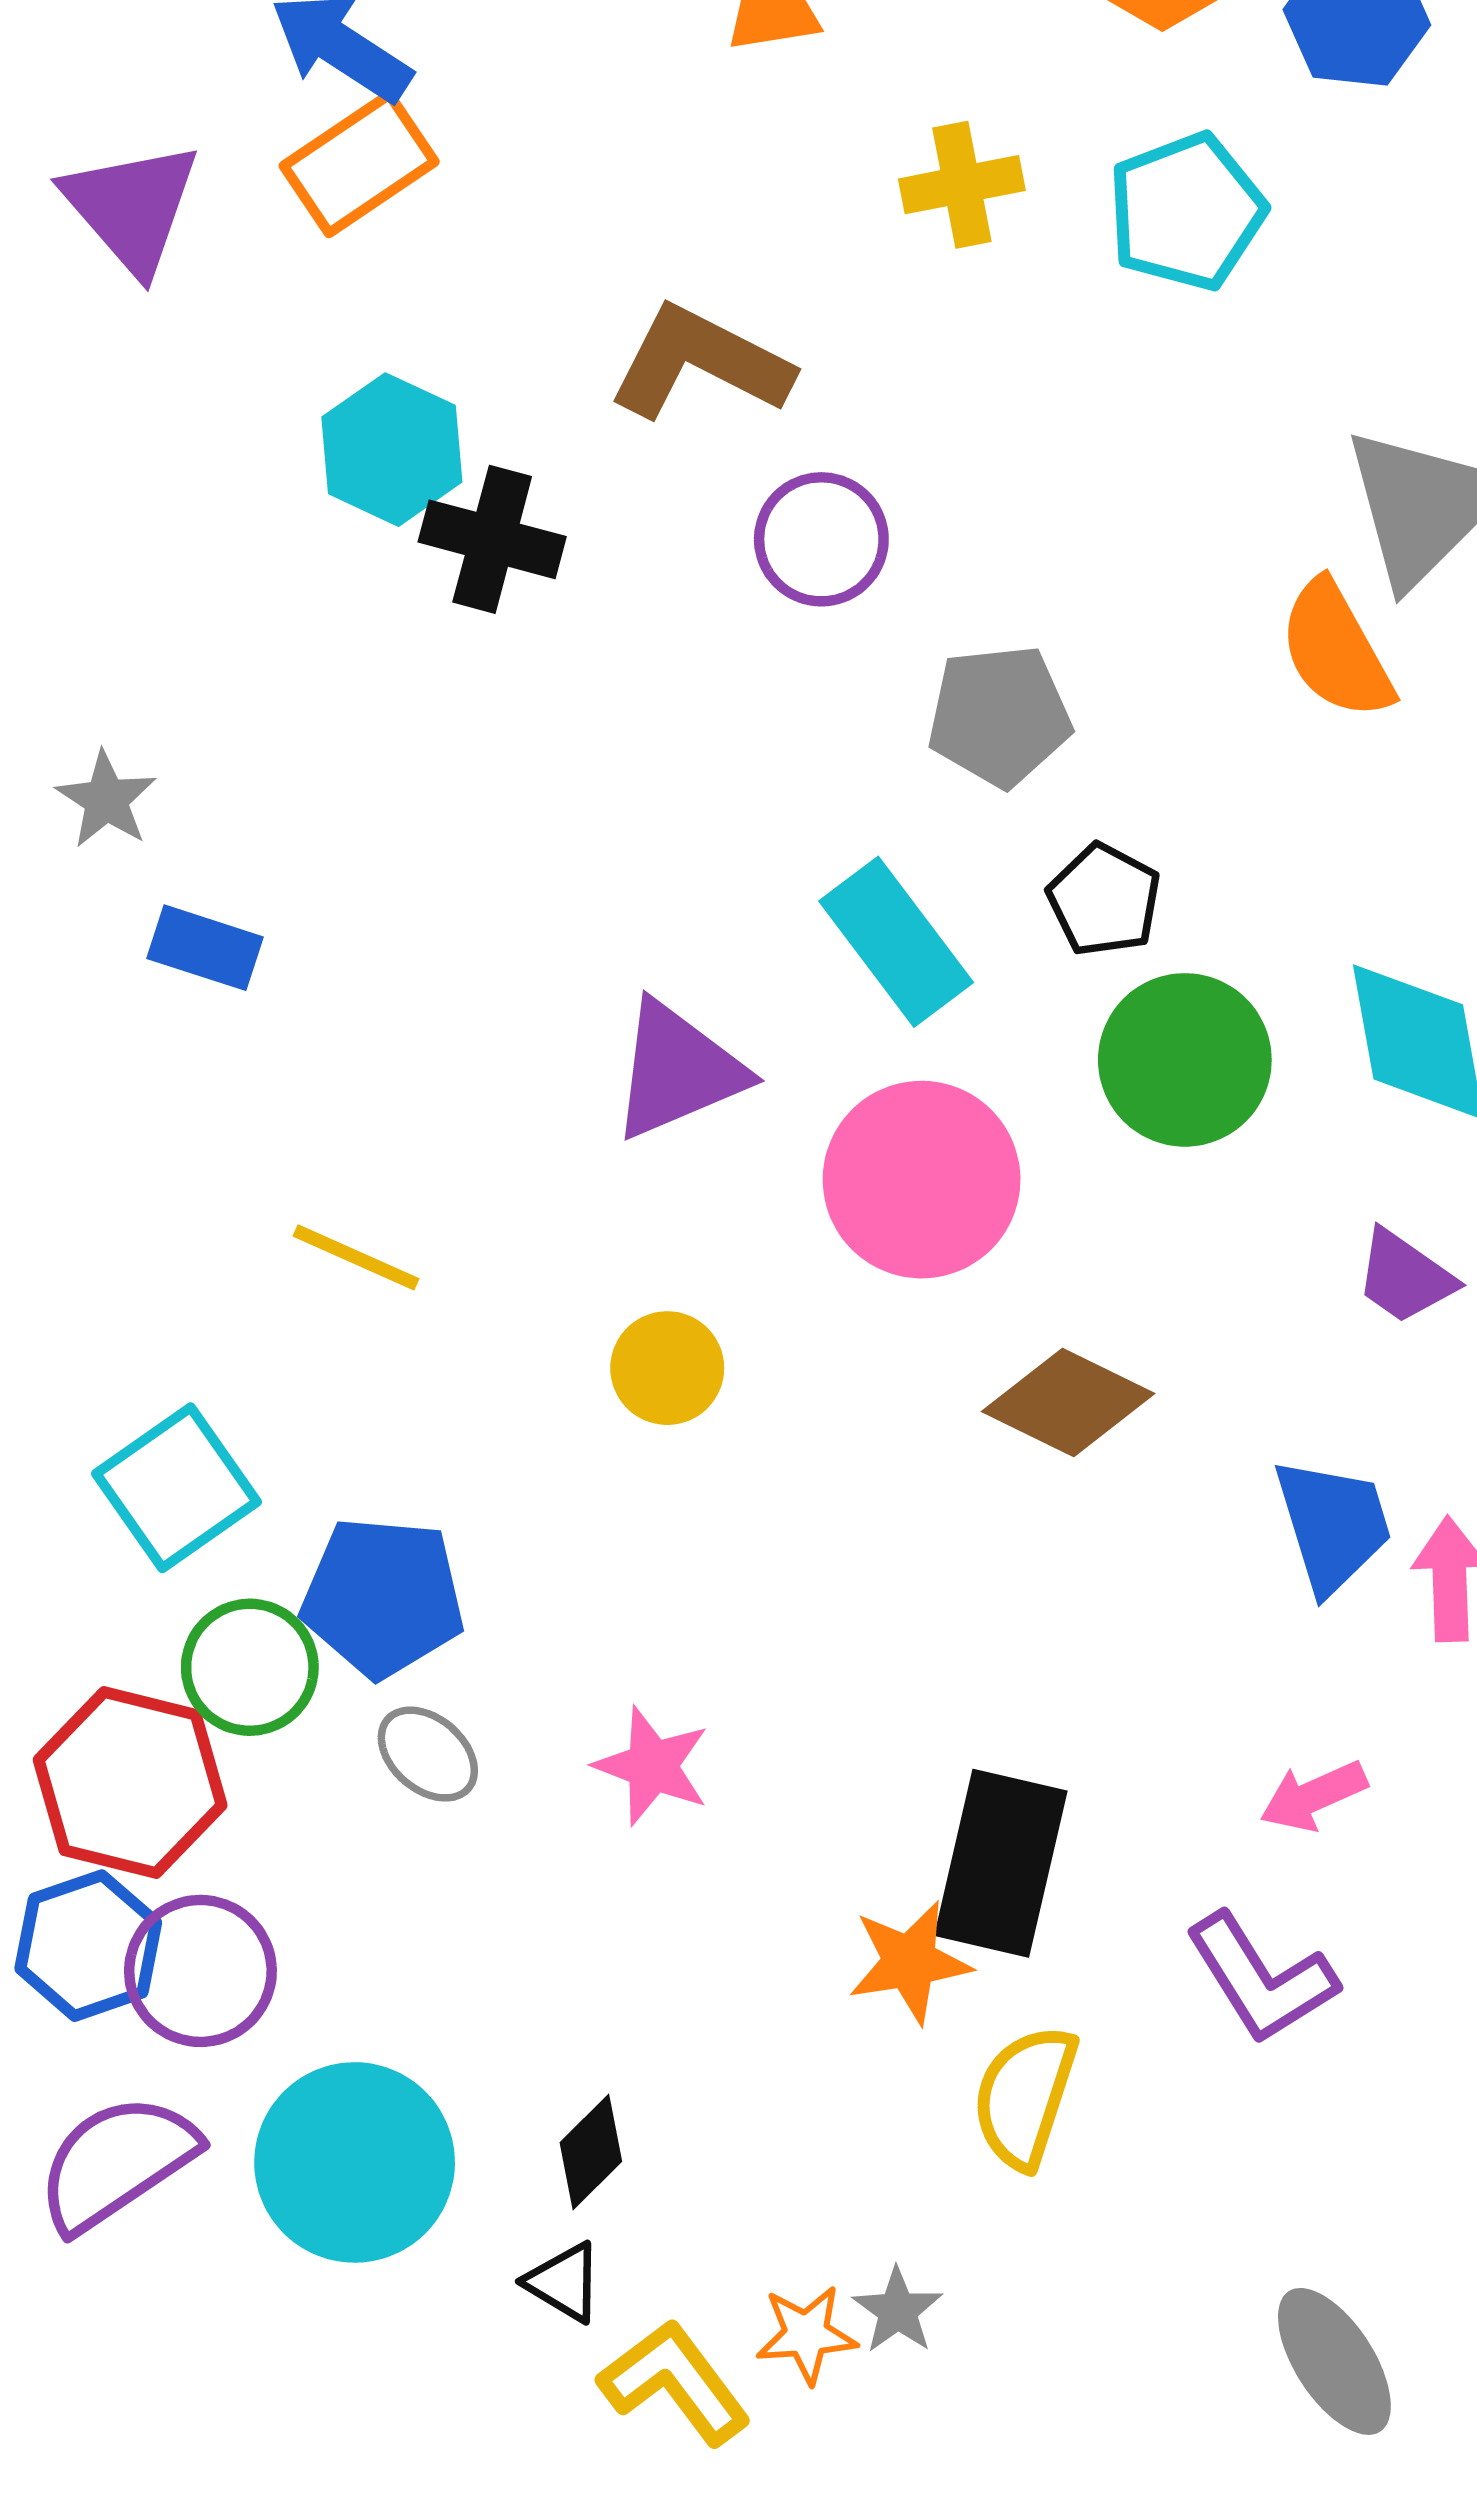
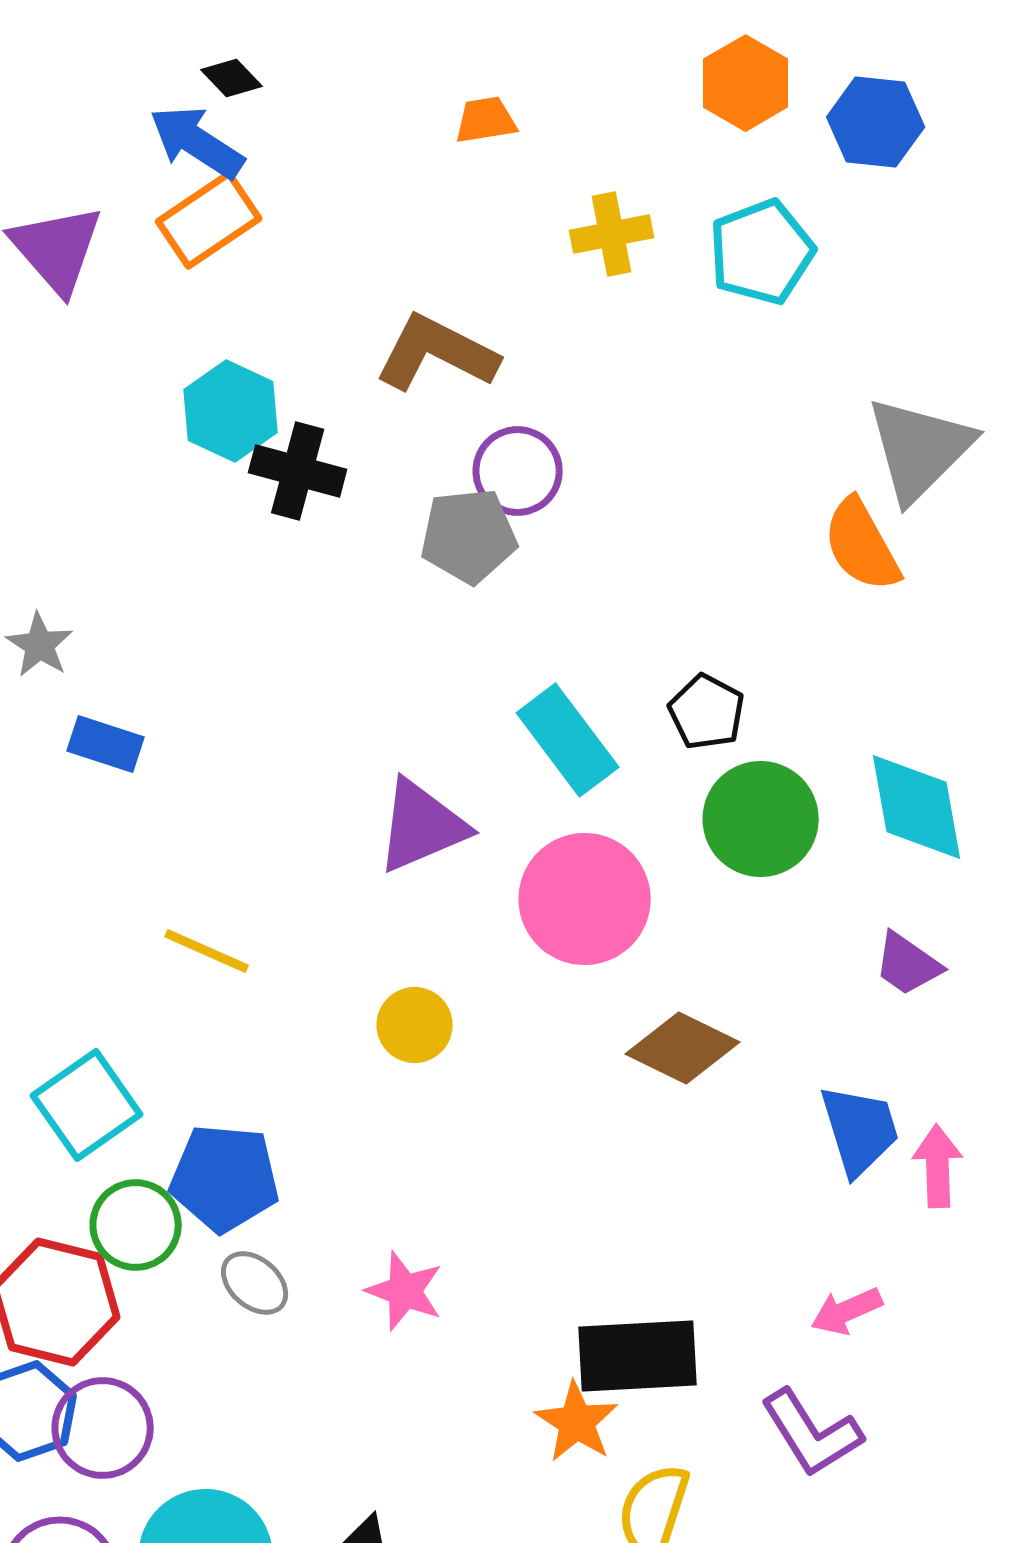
gray pentagon: (999, 716) -> (469, 536), moved
black rectangle: (1001, 1863) -> (638, 1356), turned 74
orange star: (910, 1962) -> (577, 1422), turned -30

